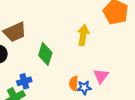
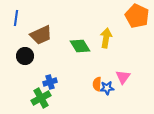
green diamond: (45, 54) -> (80, 46), moved, turned -50

